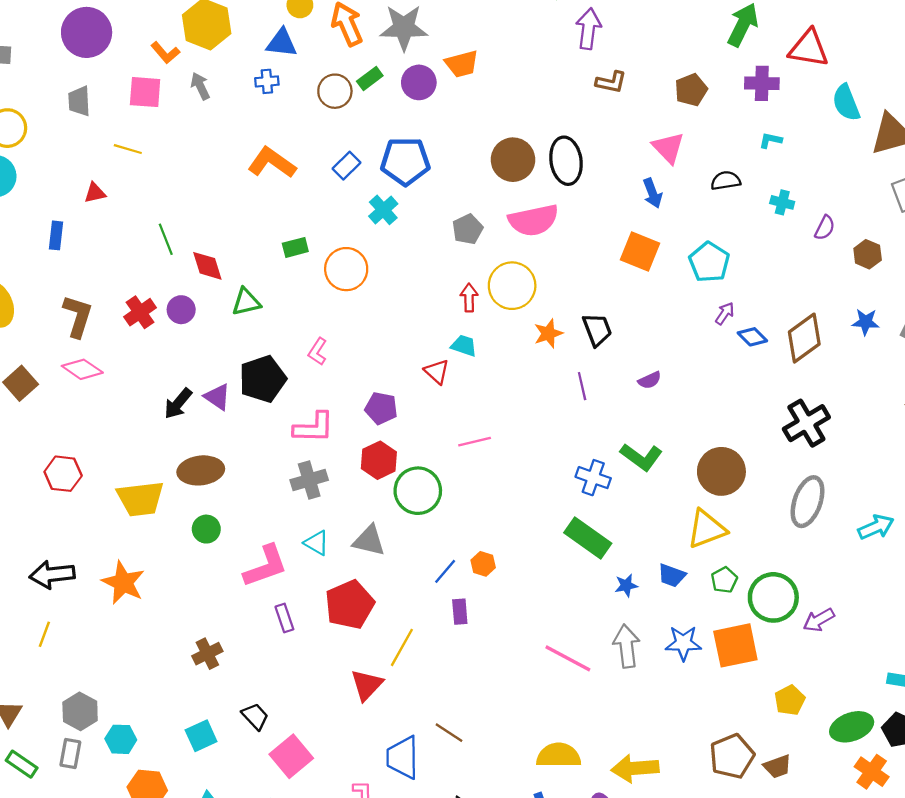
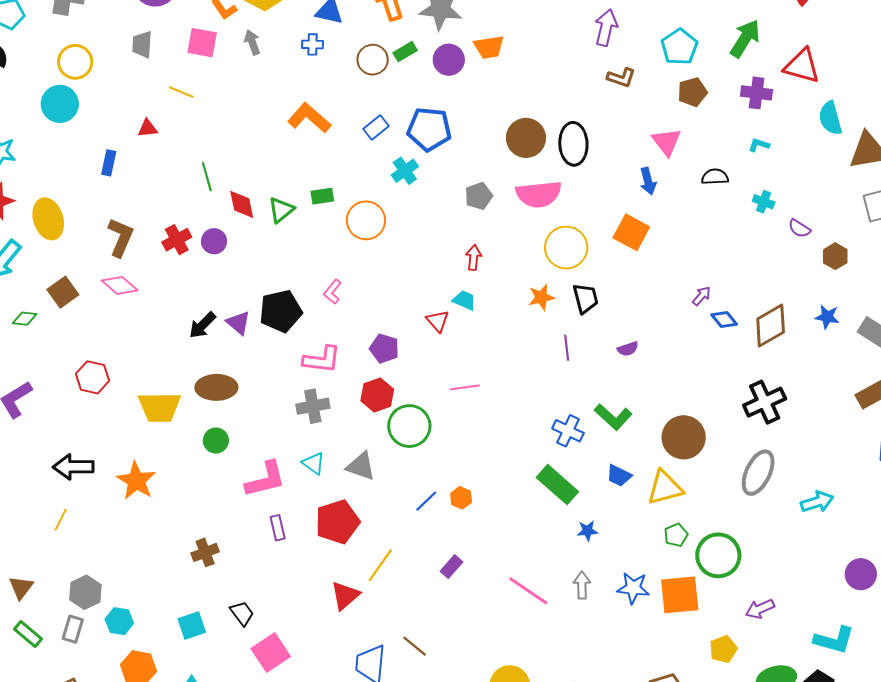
purple semicircle: (825, 228) -> (799, 228), turned 90
cyan pentagon: (709, 262) -> (679, 47), moved
yellow circle: (512, 286) -> (566, 248), moved
green triangle: (246, 302) -> (281, 210), moved, turned -32
blue trapezoid: (672, 575) -> (619, 476), moved
purple rectangle: (460, 612) -> (451, 567), moved, turned 40
purple arrow: (819, 620) -> (760, 609), moved
gray arrow: (626, 646) -> (582, 585), size x0.7

